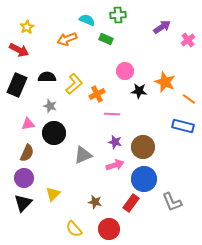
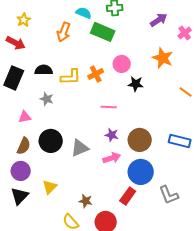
orange arrow: (67, 39) -> (64, 32), turned -48
green rectangle: (106, 39) -> (103, 32), size x1.6
orange star: (165, 82) -> (163, 58), moved
yellow L-shape: (74, 84) -> (71, 77), turned 40
orange cross: (97, 94) -> (96, 74), moved
blue rectangle: (183, 126) -> (180, 141), moved
black circle: (54, 133) -> (51, 141), moved
brown star: (95, 202) -> (86, 201), moved

